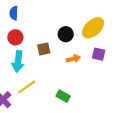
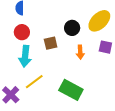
orange arrow: (73, 59) -> (80, 52), turned 104
green rectangle: (63, 96) -> (71, 90), size x1.6

